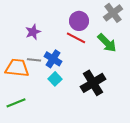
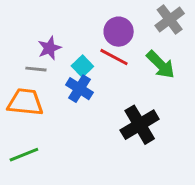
gray line: (34, 60) -> (36, 69), moved
cyan square: (55, 79) -> (82, 66), moved

